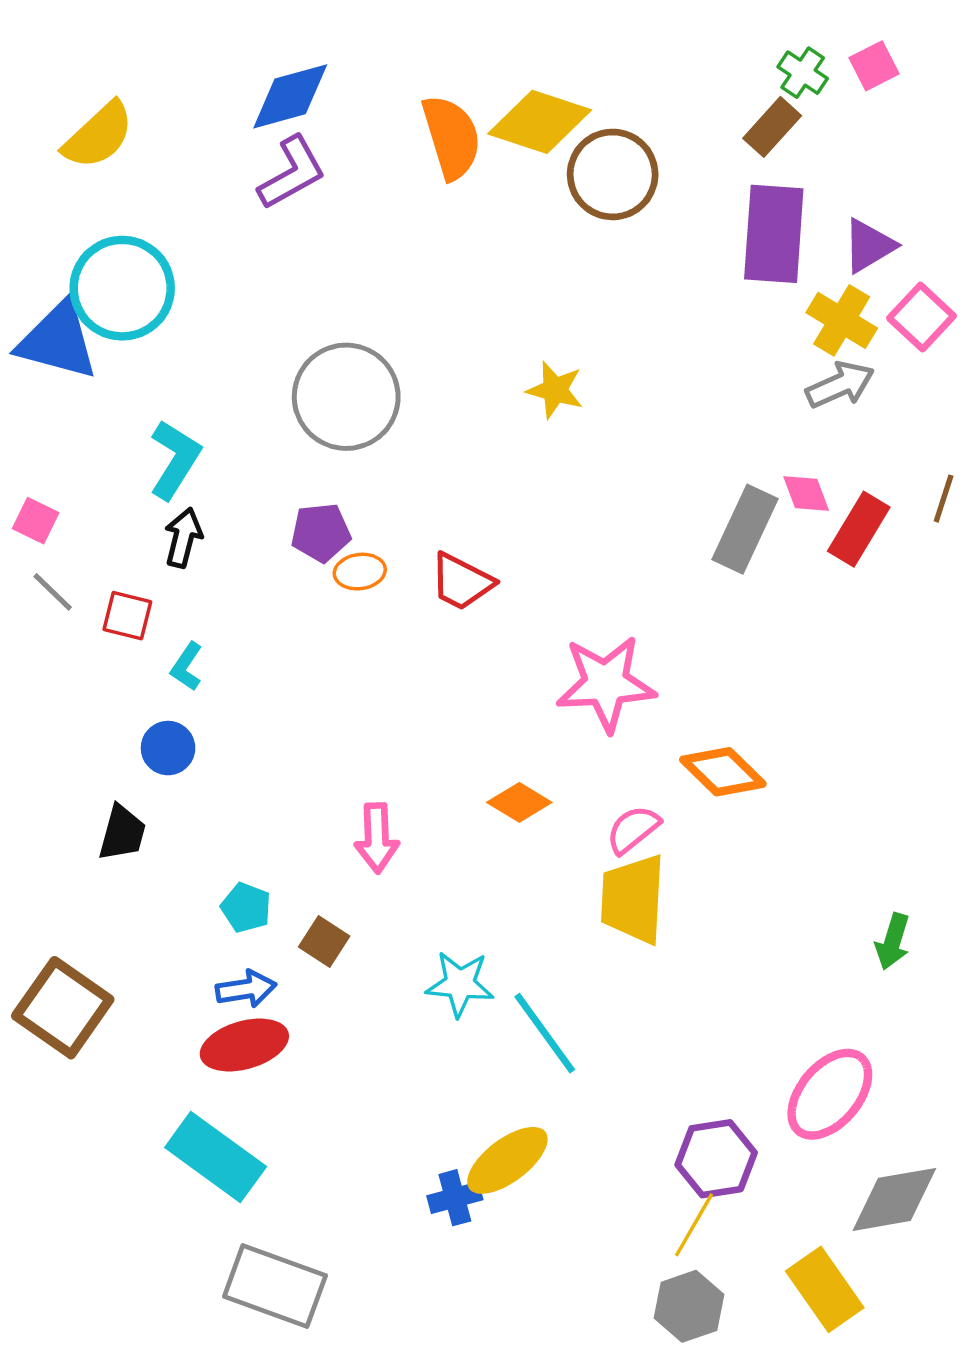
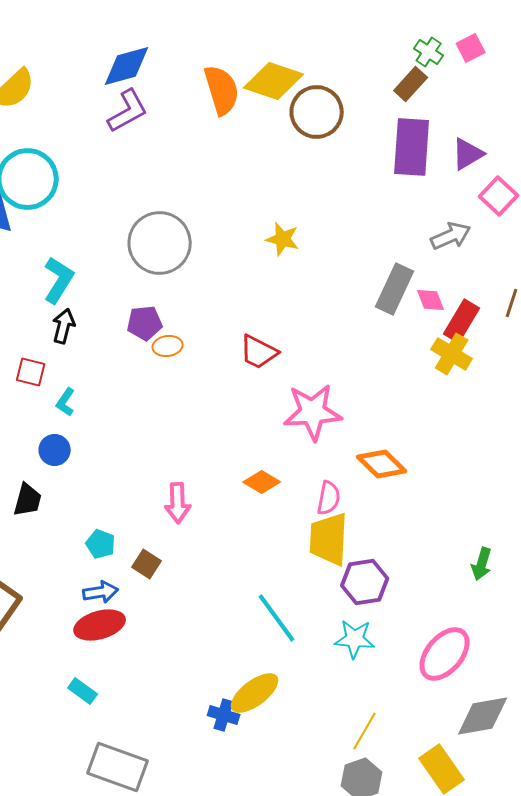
yellow cross: (842, 320) -> (452, 354), moved
gray rectangle: (745, 529) -> (395, 289), moved
red trapezoid: (462, 582) -> (259, 352), moved
pink semicircle: (633, 829) -> (329, 498), turned 140
cyan star: (460, 984) -> (355, 639), moved
cyan rectangle: (216, 1157) -> (83, 691), size x0.5
purple hexagon: (716, 1159) -> (365, 582), moved
blue cross: (455, 1198) -> (224, 715), turned 32

